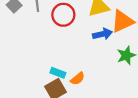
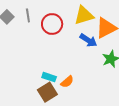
blue arrow: (103, 34) -> (88, 40), turned 48

